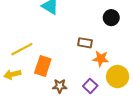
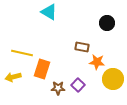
yellow line: (22, 49) -> (22, 53), turned 40
purple square: (90, 86) -> (78, 85), moved

